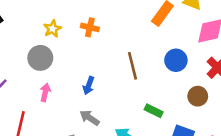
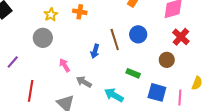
blue circle: (176, 60) -> (138, 34), moved
blue arrow: (89, 86) -> (95, 51), moved
pink arrow: (45, 92) -> (65, 65), moved, turned -40

